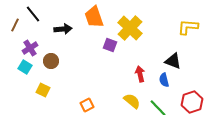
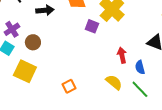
blue semicircle: (164, 80) -> (140, 67), moved
yellow square: (43, 90) -> (25, 71), size x1.6

